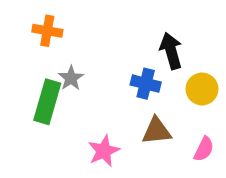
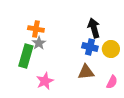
orange cross: (47, 31) -> (36, 29), moved
blue cross: (146, 84) -> (90, 47), moved
pink star: (104, 151) -> (45, 81), moved

